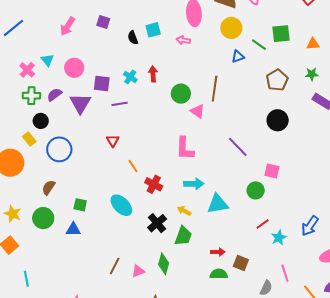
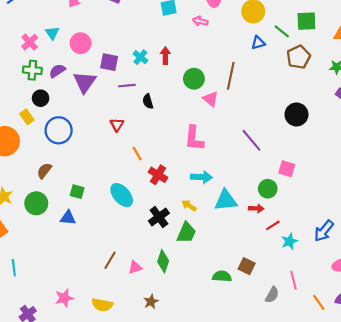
black semicircle: (133, 38) -> (148, 101), moved
brown pentagon: (277, 80) -> (299, 57), moved
red arrow: (218, 252) -> (256, 208), moved

